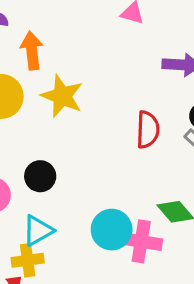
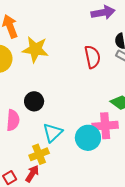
cyan circle: (112, 230) -> (88, 138), moved
cyan triangle: (38, 231) -> (53, 133), moved

